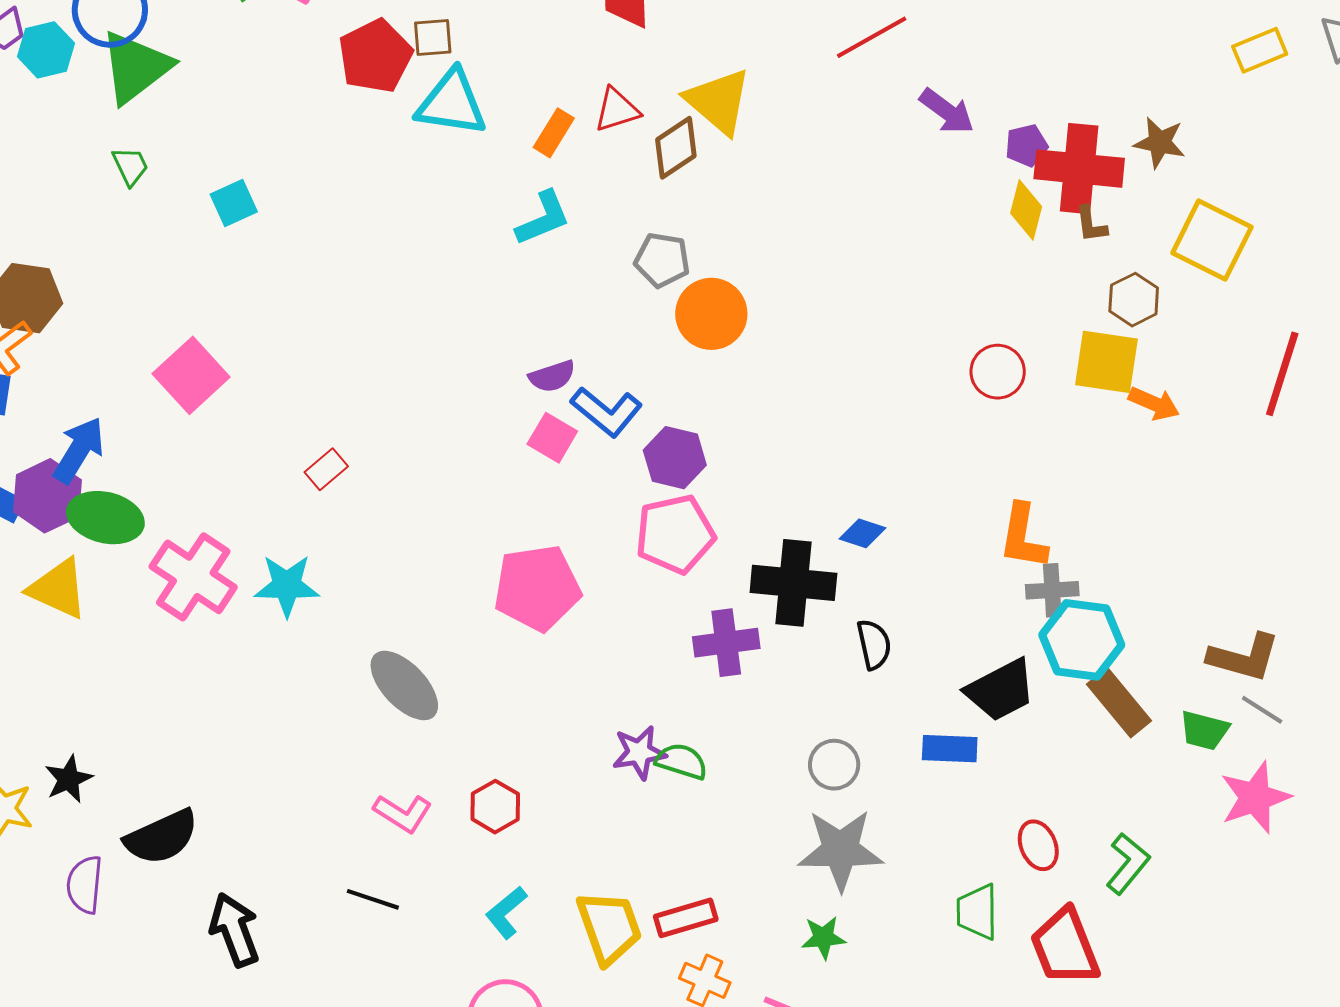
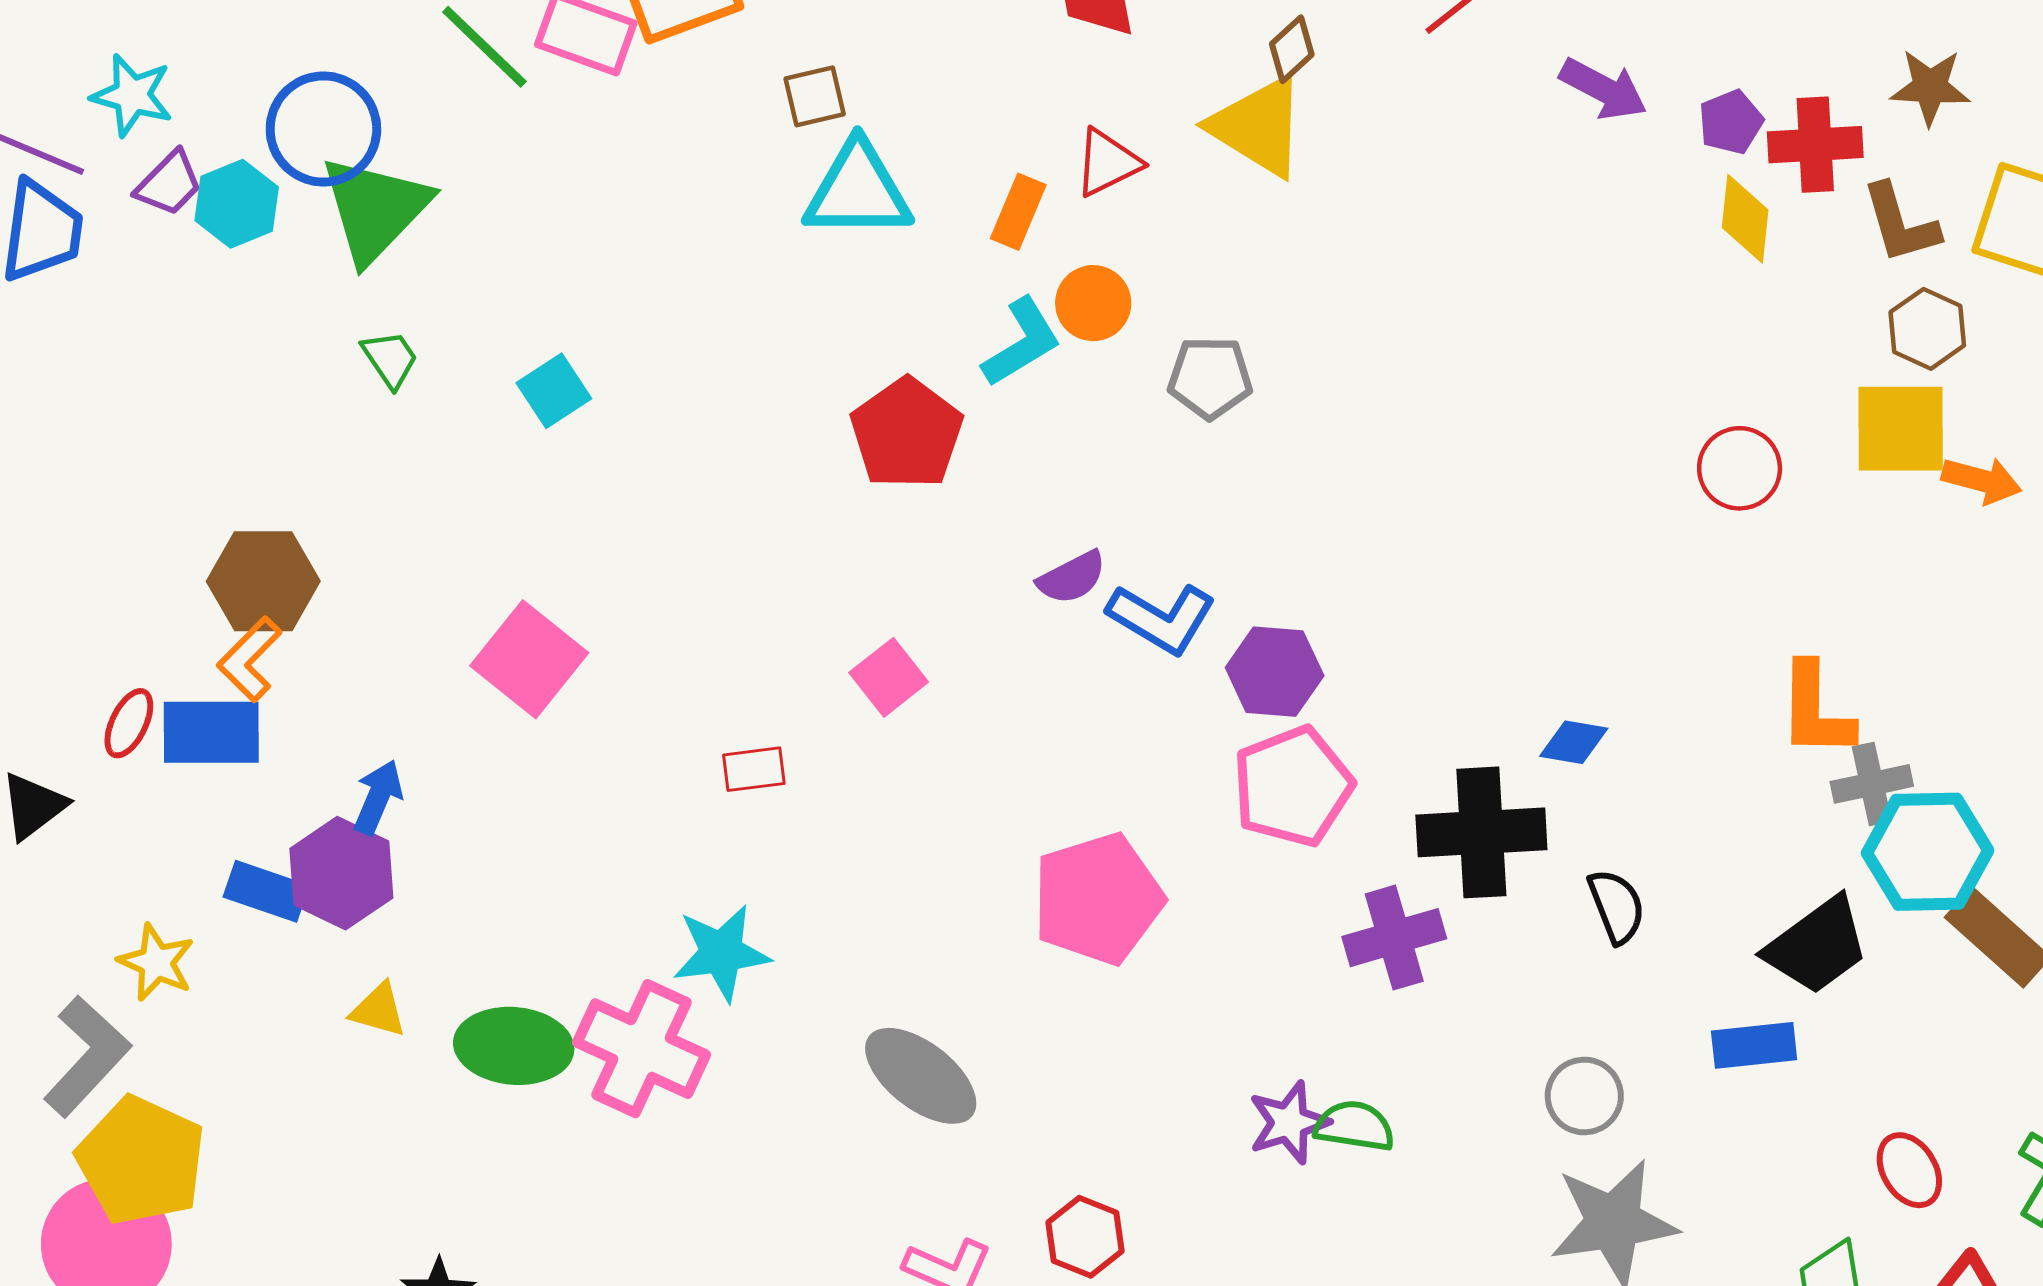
red pentagon: (375, 56) -> (907, 433), moved
brown diamond: (676, 148) -> (1292, 49), moved, size x0.7
red cross: (1079, 169) -> (1815, 145), size x0.7
brown L-shape: (1091, 224) -> (1900, 223), moved, size x1.5
orange circle: (711, 314) -> (1093, 303), moved, size x0.7
pink square: (552, 438) -> (889, 677), moved, turned 30
blue arrow: (79, 450) -> (378, 797), size x0.7
red rectangle: (326, 469) -> (754, 769), turned 42
green ellipse: (105, 518) -> (514, 1046), moved
pink cross: (193, 577) -> (641, 1049), moved
yellow triangle: (58, 589) -> (379, 1010), size x0.6

